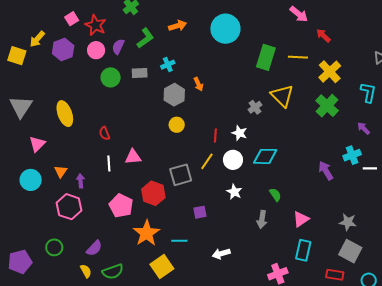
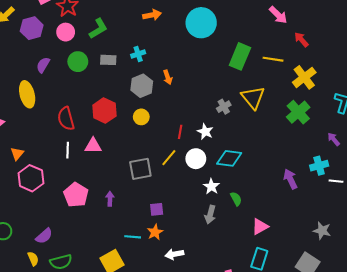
green L-shape: (145, 38) -> (98, 29), moved
purple semicircle: (118, 47) -> (43, 65), moved
red semicircle: (104, 133) -> (66, 119), size x1.6
purple arrow: (81, 181) -> (110, 199), moved
white star: (234, 192) -> (211, 187), moved
red hexagon: (153, 193) -> (104, 111), moved
pink hexagon: (69, 207) -> (31, 178), moved
gray arrow: (262, 219) -> (210, 215), moved
gray star: (348, 222) -> (322, 231), moved
orange star: (147, 233) -> (155, 232), moved, size x0.6

